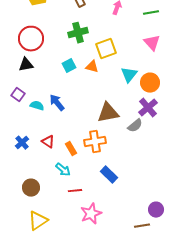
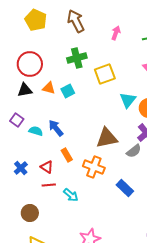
orange triangle: (92, 67) -> (49, 88), moved
orange cross: (95, 142) -> (94, 167), turned 30
orange rectangle: (71, 149) -> (67, 155), moved
cyan arrow: (63, 170) -> (71, 195), moved
blue rectangle: (109, 175) -> (125, 188), moved
red line: (75, 191) -> (49, 185), moved

